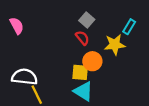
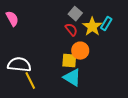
cyan rectangle: (129, 27) -> (106, 24), moved
yellow star: (115, 45) -> (92, 27), moved, turned -30

